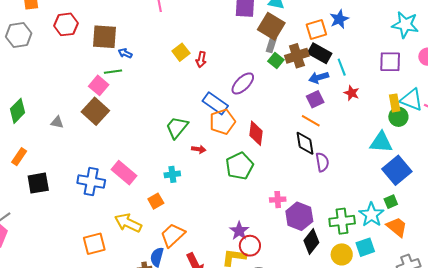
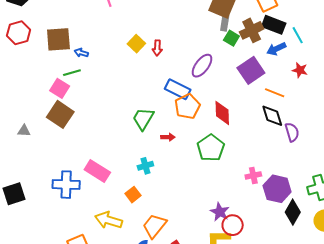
red star: (352, 93) -> (300, 70), moved
purple square: (315, 99) -> (251, 70), moved, size x1.5

